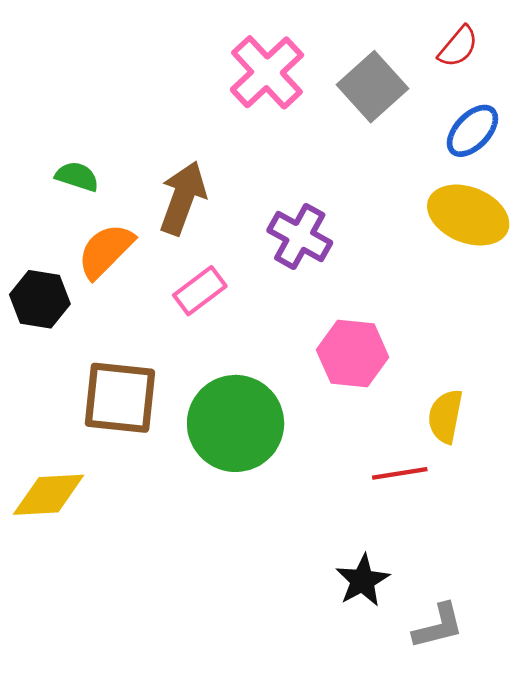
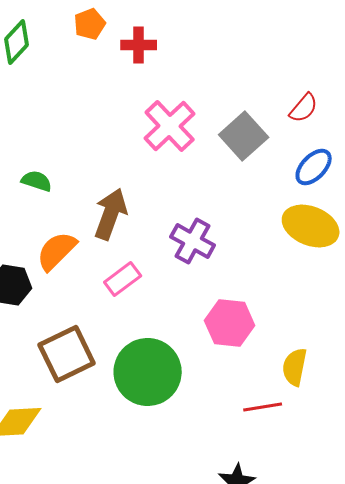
green semicircle: (77, 177) -> (37, 181), moved
brown square: (120, 398) -> (67, 354), turned -32

